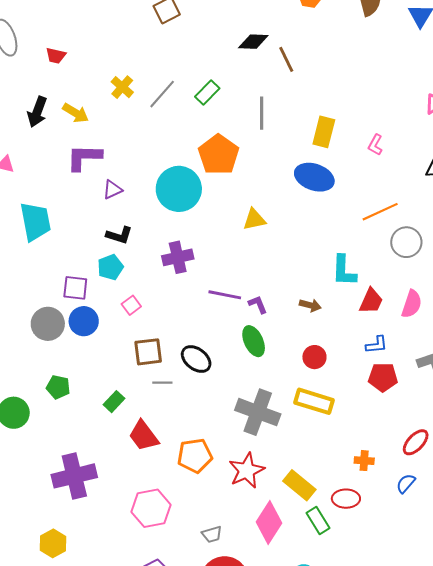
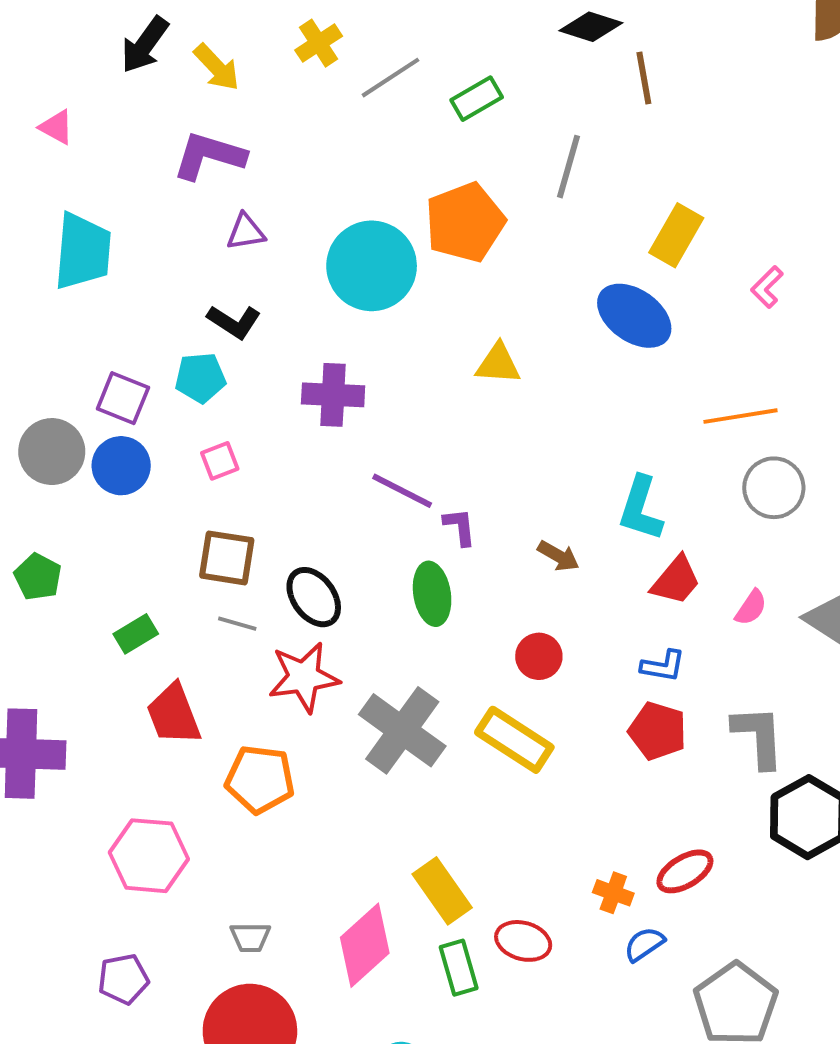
pink semicircle: (412, 304) -> (751, 608), size x0.7
orange cross: (364, 461) -> (613, 893), moved
red star: (247, 470) -> (304, 677), moved

